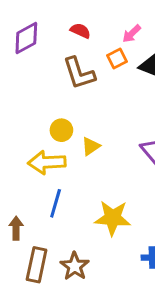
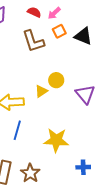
pink arrow: (132, 34) -> (54, 13), moved
yellow circle: (61, 130) -> (56, 80), moved

